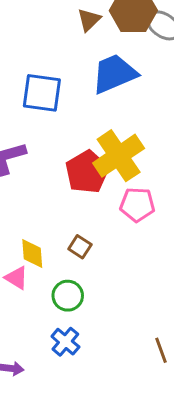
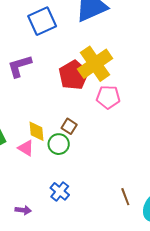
blue square: (42, 93) -> (42, 21), turned -32
green circle: (68, 296) -> (59, 144), moved

